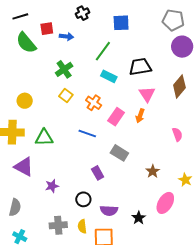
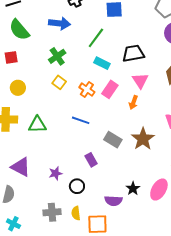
red square: (47, 29) -> (11, 57), moved
blue arrow: (66, 36) -> (60, 23), size x1.5
pink rectangle: (116, 117) -> (110, 89), moved
purple triangle: (24, 167) -> (21, 167), moved
brown star: (153, 171) -> (143, 139), moved, size x1.6
purple star: (52, 186) -> (55, 173), moved
purple semicircle: (109, 210) -> (113, 201), moved
black star: (139, 218) -> (133, 188), moved

